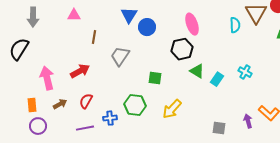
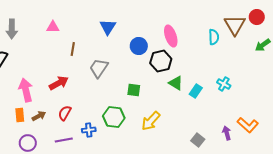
blue circle: (147, 27) -> (139, 46), moved
orange rectangle: (32, 105) -> (20, 115), moved
purple circle: (38, 126) -> (28, 143), moved
gray square: (219, 128) -> (198, 140), turned 32

